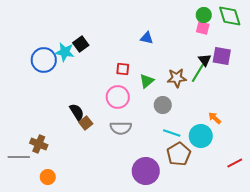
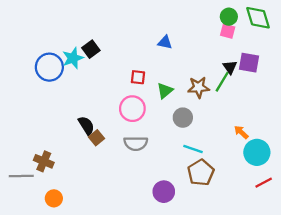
cyan star: (65, 52) -> (73, 58), turned -30
cyan circle: (201, 136) -> (257, 152), moved
purple circle: (146, 171) -> (164, 192), size x0.7

